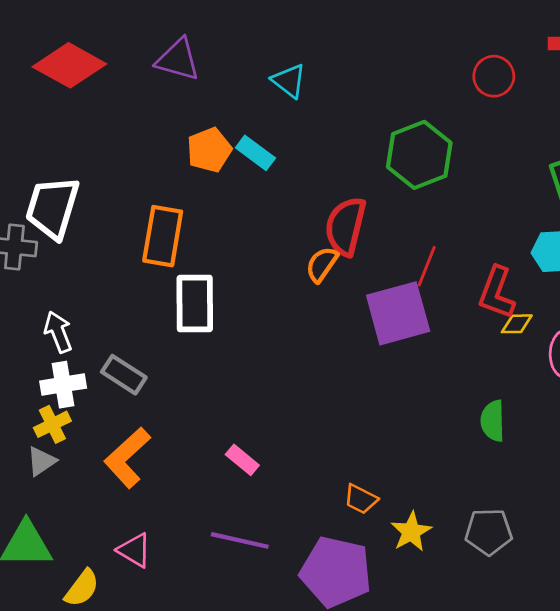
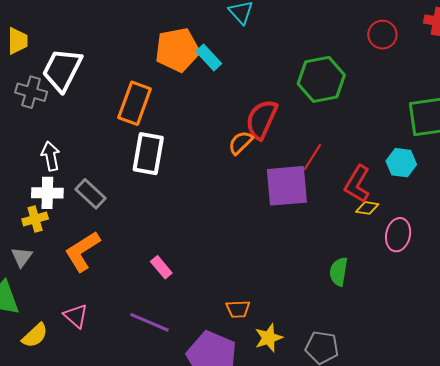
orange pentagon: (209, 150) -> (177, 50), size x1.4
gray triangle: (41, 461) -> (22, 257), moved, turned -30
orange trapezoid: (361, 499) -> (238, 309), turned -40

